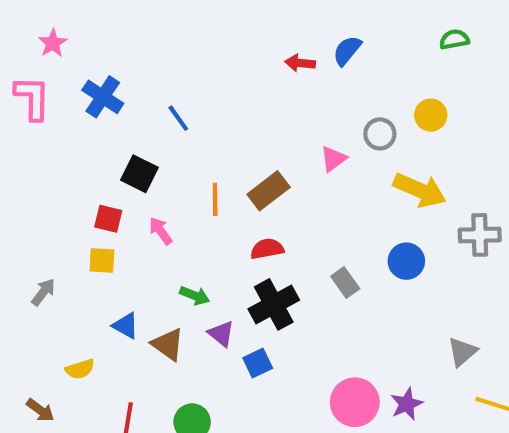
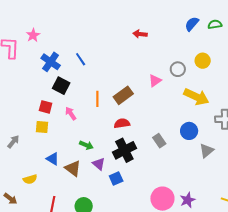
pink star: (53, 43) -> (33, 35), moved
blue semicircle: (347, 51) -> (192, 24), moved
blue cross: (103, 97) -> (51, 62), moved
gray triangle: (462, 352) -> (206, 151), moved

